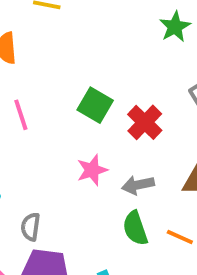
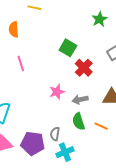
green square: (95, 105) -> (68, 48), moved
gray semicircle: (31, 227) -> (55, 134), moved

